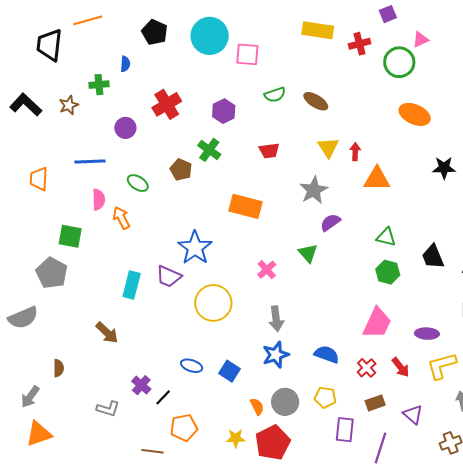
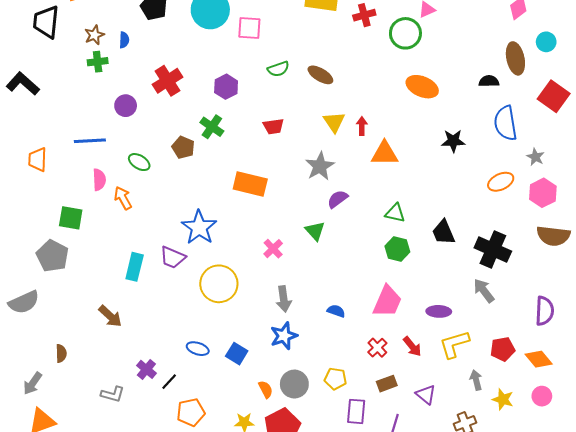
brown star: (69, 105) -> (94, 35), moved
blue semicircle: (327, 354) -> (336, 311), moved, size x0.7

